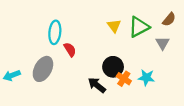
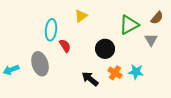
yellow triangle: (114, 26) -> (81, 16), moved, turned 32
black circle: (113, 67) -> (105, 49), moved
gray ellipse: (43, 69) -> (40, 64), turned -45

